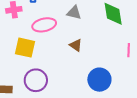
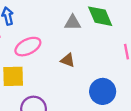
gray triangle: (74, 13) -> (73, 23), moved

